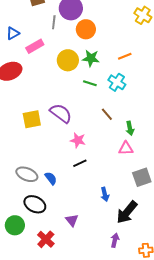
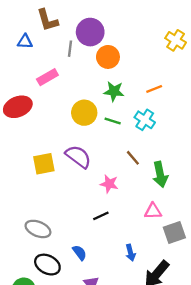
blue triangle: (13, 33) -> (25, 42), moved, turned 32
yellow circle: (68, 60) -> (84, 113), moved
green arrow: (130, 128) -> (160, 174), size x1.5
pink star: (78, 140) -> (109, 184), moved
pink triangle: (126, 148) -> (153, 211), moved
blue semicircle: (51, 178) -> (79, 253), moved

